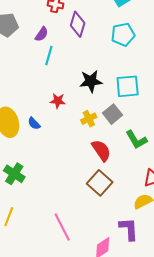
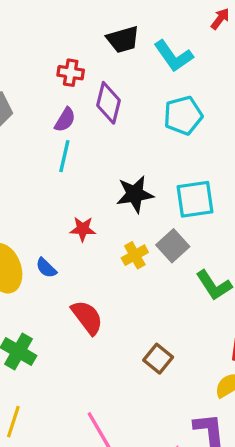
purple semicircle: (42, 34) -> (65, 120), moved
red semicircle: (101, 150) -> (87, 317), moved
brown square: (100, 183) -> (158, 359), size x0.7

